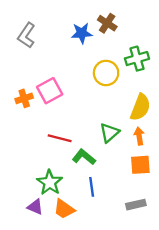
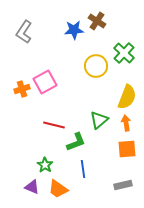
green cross: (137, 59) -> (124, 53), turned -30
green L-shape: (84, 157) -> (76, 142), turned 120
green star: (50, 182) -> (45, 165), size x0.7

